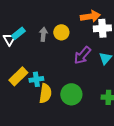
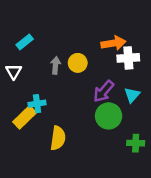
cyan rectangle: (18, 33) -> (25, 42), moved
cyan cross: (36, 79) -> (37, 104), moved
green circle: (71, 94) -> (109, 116), moved

